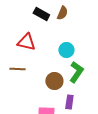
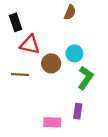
black rectangle: (41, 14) -> (16, 22), moved, turned 42
brown circle: (54, 81) -> (51, 63), moved

